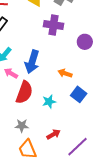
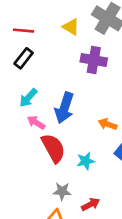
red semicircle: (24, 92) -> (53, 148), turned -50
gray star: (22, 126) -> (62, 191), moved

